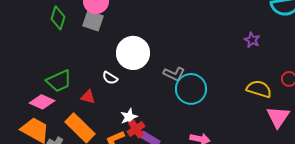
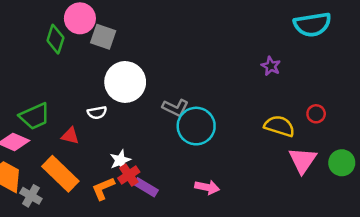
green diamond: (58, 18) -> (55, 39), moved
gray square: (93, 21) -> (103, 37), moved
white semicircle: (110, 78) -> (97, 113), turned -42

